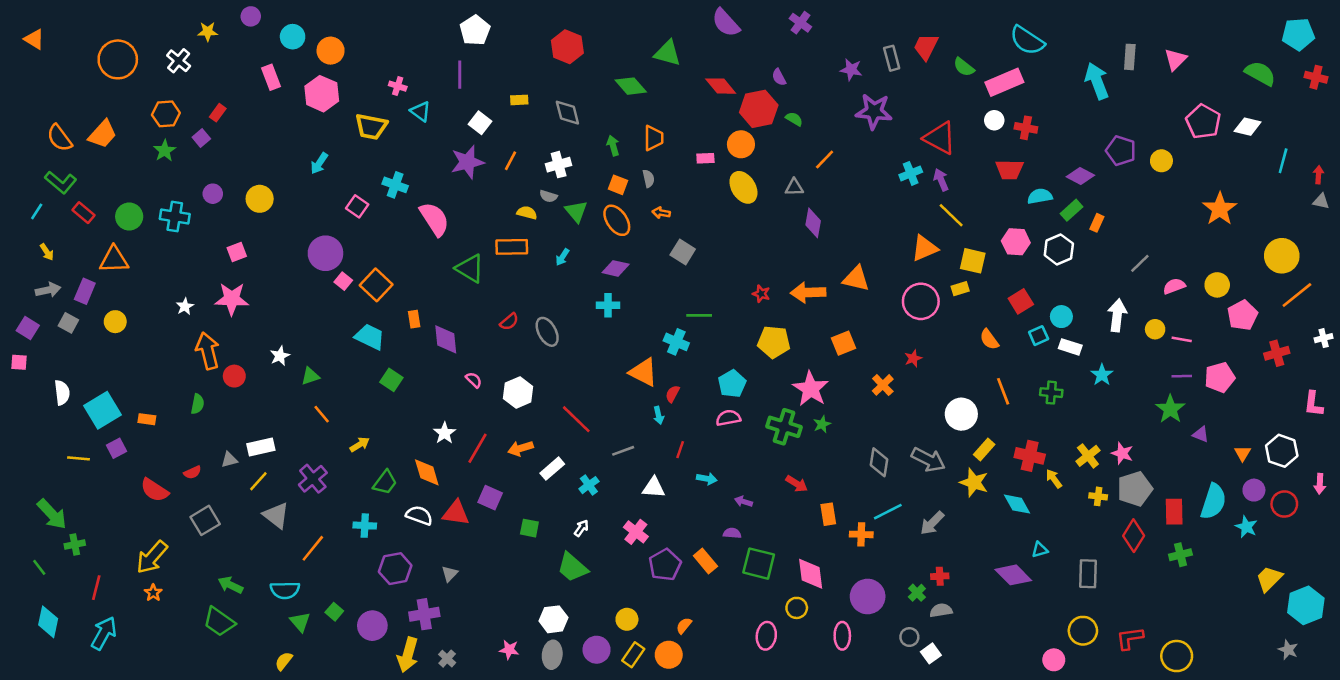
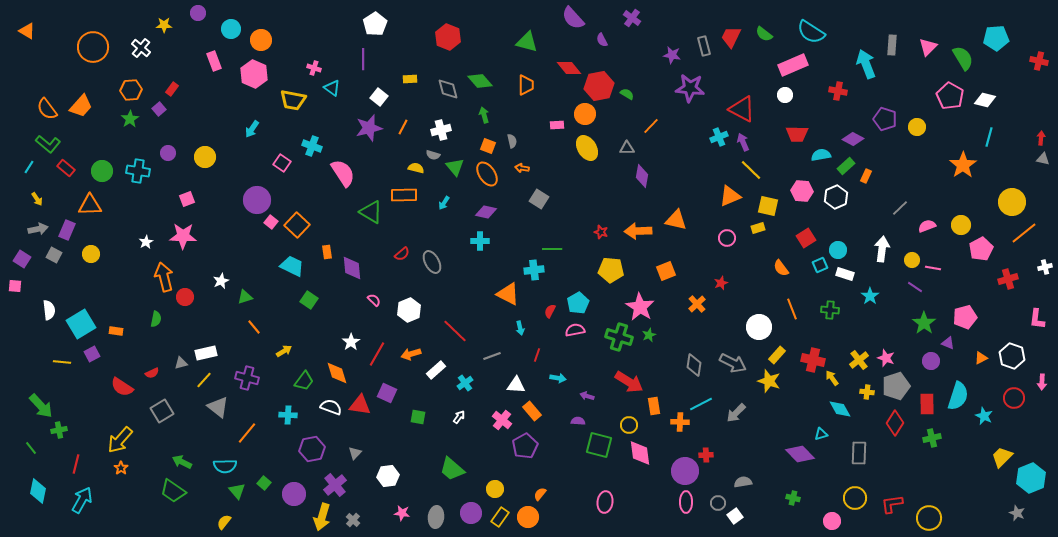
cyan pentagon: (1298, 34) -> (996, 38), moved
green semicircle: (964, 67) -> (764, 34), moved
green semicircle: (1260, 73) -> (963, 58), moved, turned 30
purple semicircle: (779, 77) -> (602, 40), moved
green diamond: (631, 86) -> (480, 81), moved
red cross: (1026, 128) -> (838, 91), moved
orange trapezoid: (654, 138) -> (526, 85), moved
cyan line: (1283, 161) -> (989, 137), moved
pink circle: (921, 301) -> (727, 238), size x0.6
cyan cross: (676, 342) -> (534, 270), turned -30
purple line: (1182, 376) -> (915, 287), moved, turned 35
pink pentagon: (1220, 377) -> (965, 317), moved
red semicircle: (673, 394) -> (550, 311), moved
orange triangle: (1243, 453) -> (981, 358), turned 32
purple cross: (313, 479) -> (247, 378), turned -35
red arrow: (797, 484) -> (629, 382), size x1.6
purple circle: (1254, 490) -> (931, 361), moved
cyan diamond: (1017, 504) -> (840, 409), moved
orange rectangle: (705, 561) -> (532, 411), moved
green trapezoid: (572, 567) -> (452, 469), moved
red cross: (940, 576) -> (706, 455), moved
green cross: (917, 593) -> (793, 498), moved, turned -32
yellow circle: (797, 608) -> (629, 425), moved
purple cross: (424, 614) -> (335, 485), turned -30
white hexagon: (553, 619) -> (388, 476), moved
pink ellipse: (842, 636) -> (686, 502), moved

